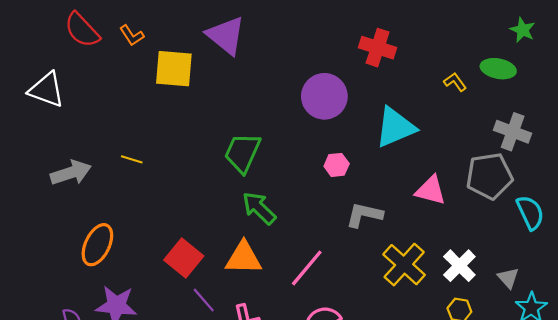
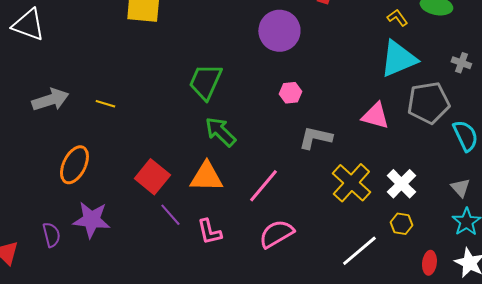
cyan triangle: (395, 127) -> (398, 59), moved
gray cross: (513, 132) -> (461, 63), moved, size x0.6
yellow line: (132, 159) -> (105, 104), moved
gray triangle: (508, 278) -> (460, 188), moved

